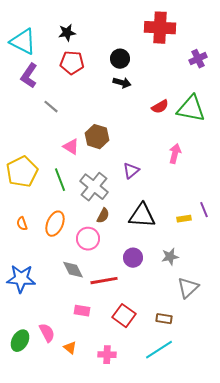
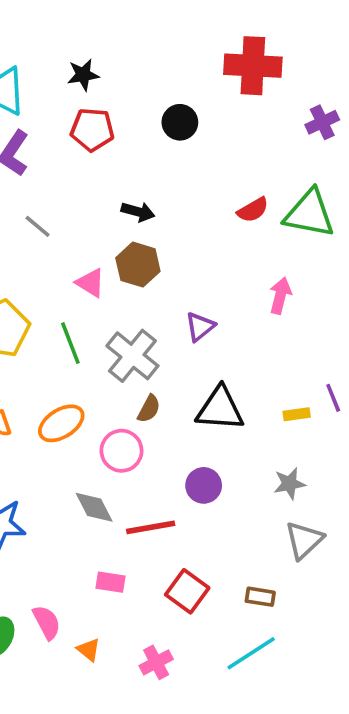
black arrow: (122, 83) -> (138, 212), moved
gray line: (51, 107) -> (38, 226), moved
orange ellipse: (55, 224) -> (61, 423), turned 35
gray star: (170, 257) -> (289, 484), moved
pink cross: (107, 355) -> (156, 662), turned -30

